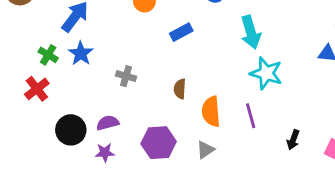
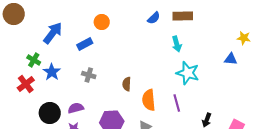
blue rectangle: (181, 32) -> (85, 44), moved
cyan arrow: (251, 32) -> (177, 44), size x0.7
blue star: (81, 53) -> (52, 72), moved

